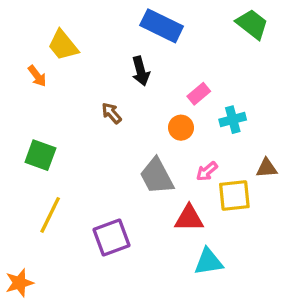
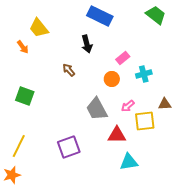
yellow line: (50, 215) -> (19, 146), moved

